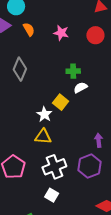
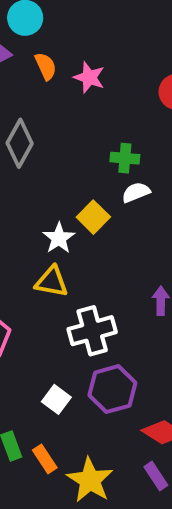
pink star: (61, 33) -> (89, 77), moved
purple hexagon: (90, 166) -> (112, 389), moved
white cross: (54, 167) -> (92, 331), moved

